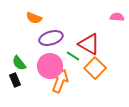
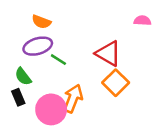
purple ellipse: (51, 38) -> (38, 46), moved
green line: (73, 56) -> (58, 60), moved
pink circle: (50, 66) -> (51, 109), moved

